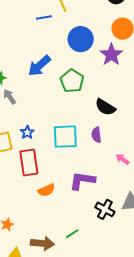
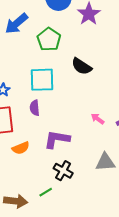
purple semicircle: (96, 135) -> (35, 108), moved
cyan square: (65, 137) -> (42, 80), moved
black cross: (105, 209) -> (63, 171), moved

